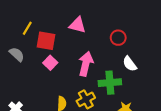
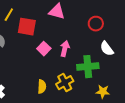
pink square: (50, 63) -> (44, 49), moved
pink arrow: (86, 64) -> (65, 49), size x0.7

